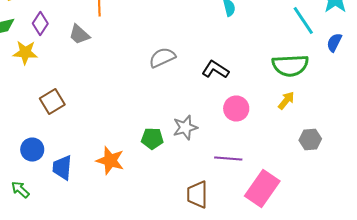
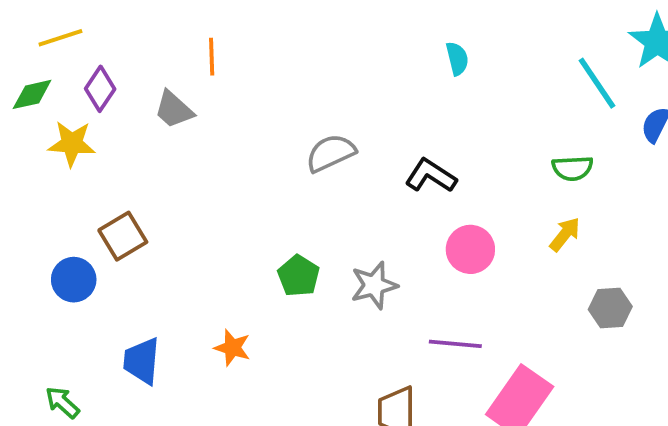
green semicircle: (290, 66) -> (572, 168), size x0.6
green pentagon: (152, 138) -> (299, 276), moved, turned 30
blue circle: (32, 150) -> (74, 280), moved
orange star: (110, 160) -> (232, 348), size x0.7

